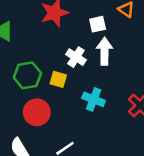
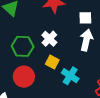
white cross: (76, 57) -> (49, 39), moved
yellow square: (58, 79) -> (52, 62), moved

